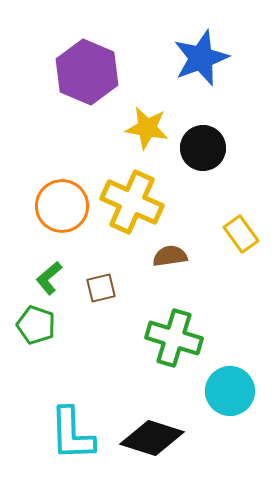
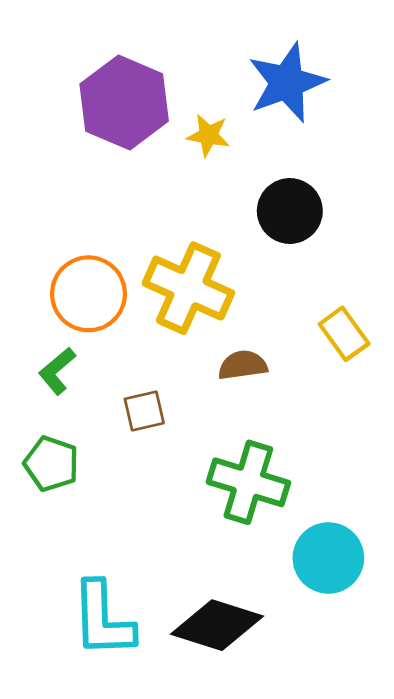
yellow star: (147, 128) -> (208, 135), moved, size x0.7
green L-shape: (49, 278) -> (57, 371), moved

